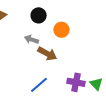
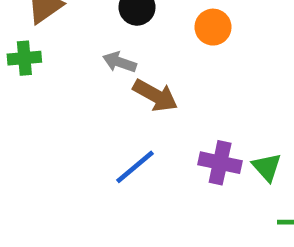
orange circle: (61, 30) -> (213, 27), moved

